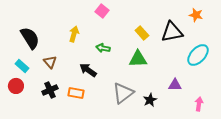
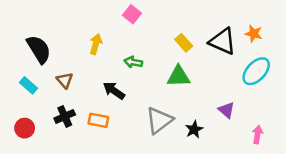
orange star: (196, 15) -> (254, 34), moved
black triangle: (172, 32) -> (223, 41), turned 35
purple triangle: (175, 85) -> (226, 110), turned 40
red circle: (16, 86) -> (25, 128), moved

